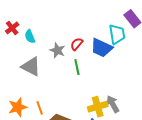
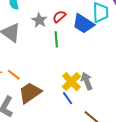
yellow cross: (98, 107) -> (71, 82), turned -36
orange line: (40, 108) -> (14, 75), turned -40

